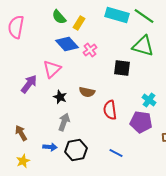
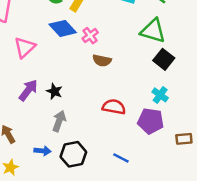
black square: (122, 68) -> (164, 59), moved, turned 30
pink triangle: (52, 69) -> (25, 47), moved
purple arrow: (29, 84) -> (28, 90), moved
brown semicircle: (87, 92) -> (102, 60), moved
red semicircle: (110, 110) -> (114, 107), turned 108

